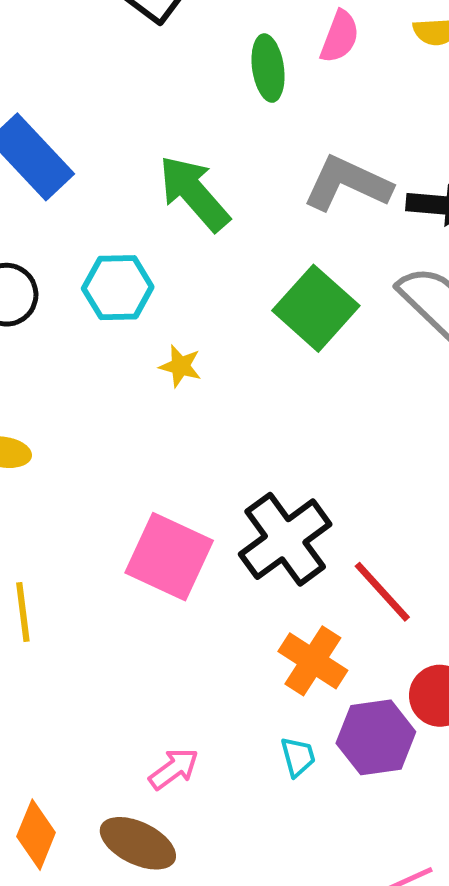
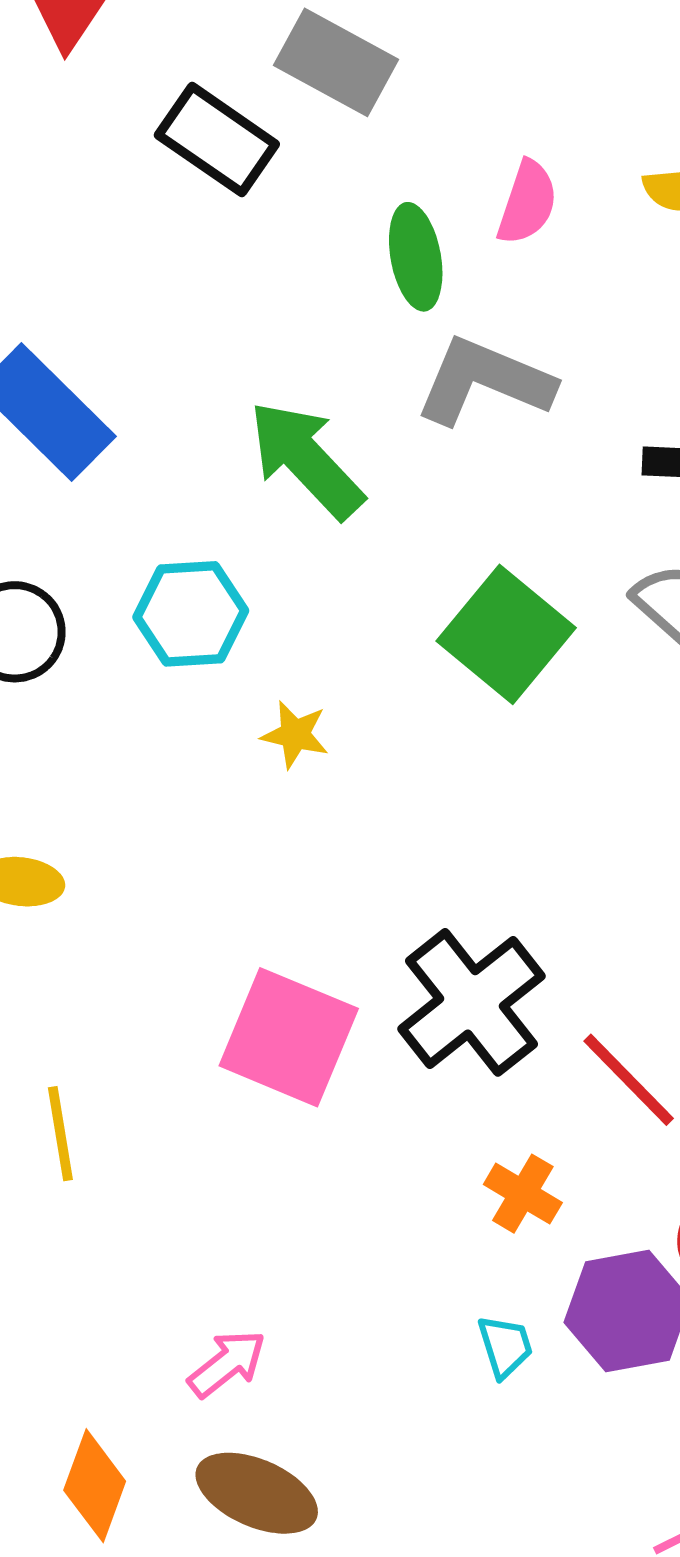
gray L-shape: (347, 184) -> (484, 381), moved
orange cross: (313, 661) -> (523, 1194), size x0.7
pink arrow: (174, 769) -> (227, 1364), moved

